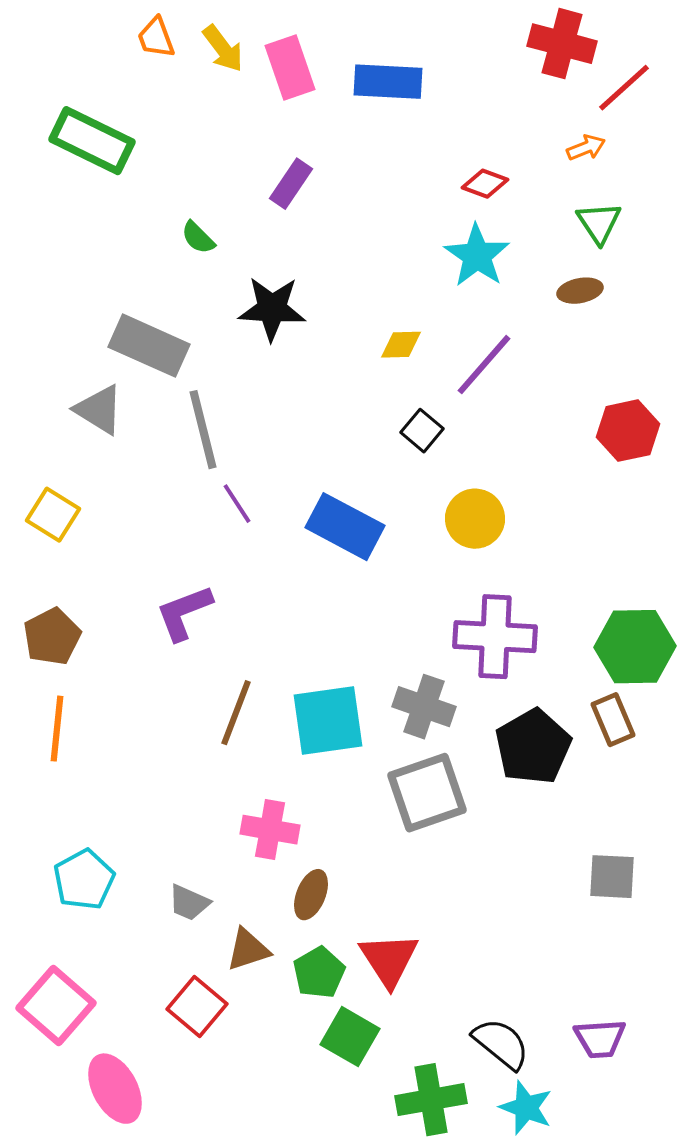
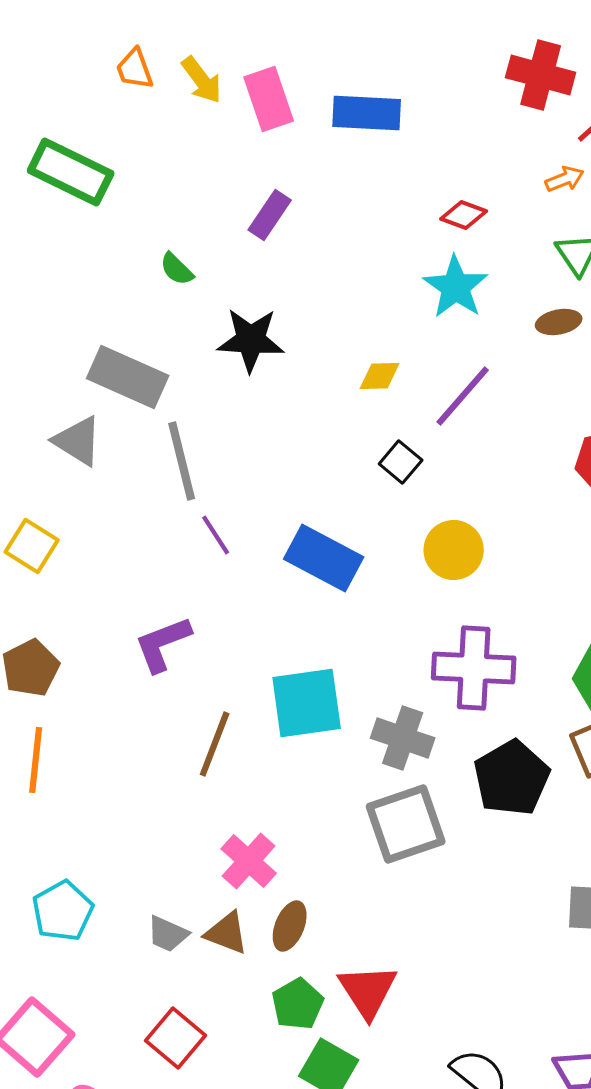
cyan square: (328, 721) -> (307, 703), moved
pink cross: (270, 830) -> (249, 861), turned 32
brown triangle: (248, 950) -> (227, 933), moved, turned 39

